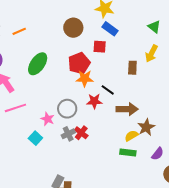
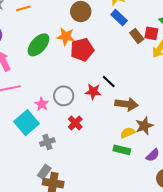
red square: (100, 47) -> (151, 33), moved
brown rectangle: (132, 68) -> (137, 36), moved, turned -48
orange star: (85, 78) -> (66, 36), moved
gray cross: (68, 134) -> (47, 142), moved
cyan square: (35, 138) -> (27, 123), size x1.6

